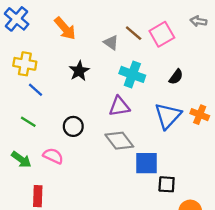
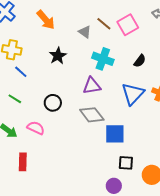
black square: (167, 184) -> (126, 163), moved

